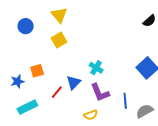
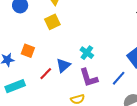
orange square: (37, 71) -> (28, 51), turned 32
blue line: (125, 101) -> (119, 78), moved, turned 42

